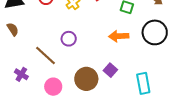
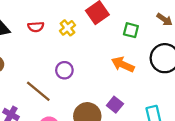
orange arrow: (119, 36) -> (123, 64), turned 30

